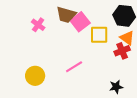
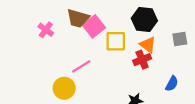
pink line: (74, 67) -> (81, 66), moved
yellow circle: (35, 76) -> (64, 88), moved

